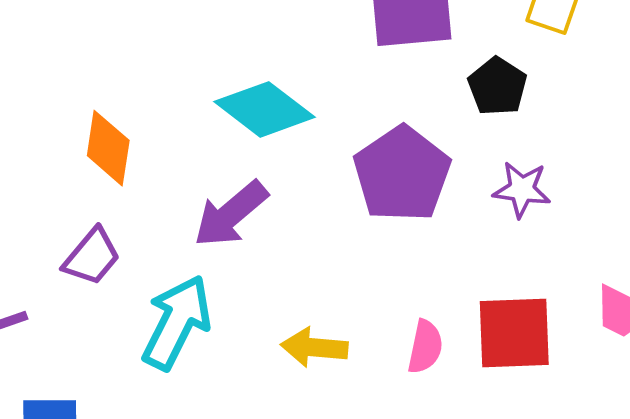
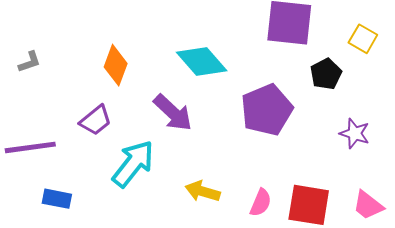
purple star: (522, 189) -> (355, 133), moved
purple arrow: (231, 214) -> (173, 113), turned -108

